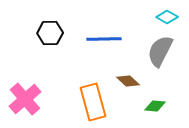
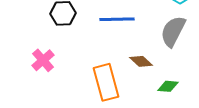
pink cross: (25, 99) -> (43, 60), moved, size x0.7

